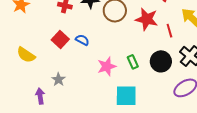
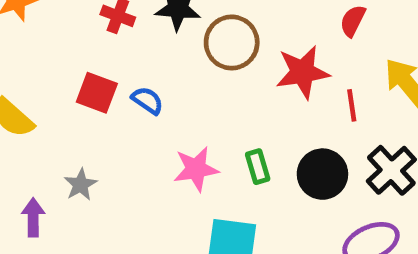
red star: (147, 19) -> (303, 72), turned -30
red square: (60, 40) -> (97, 93), turned -30

